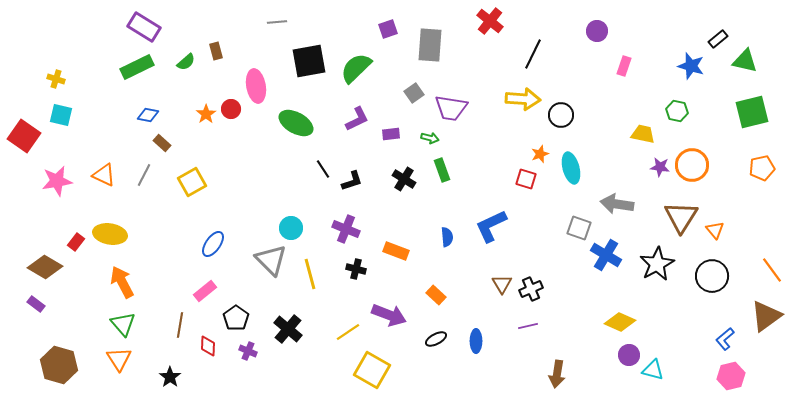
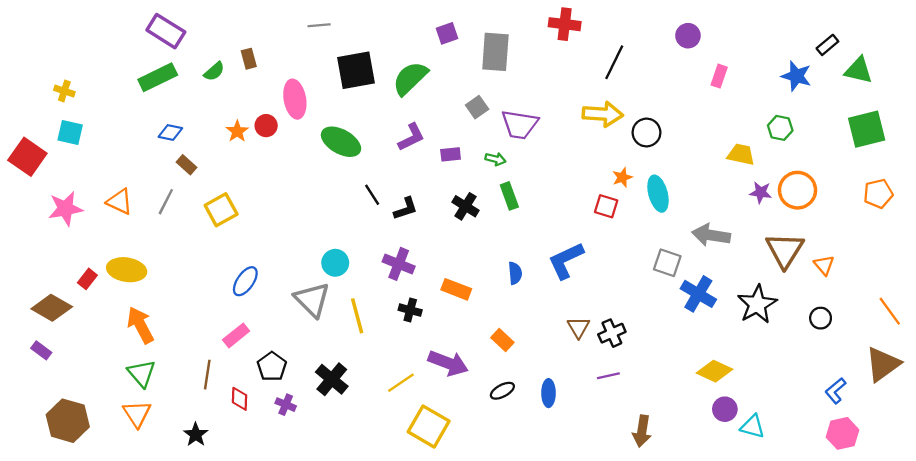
red cross: (490, 21) -> (565, 24), turned -32
black circle: (712, 276) -> (821, 318), size x0.6

